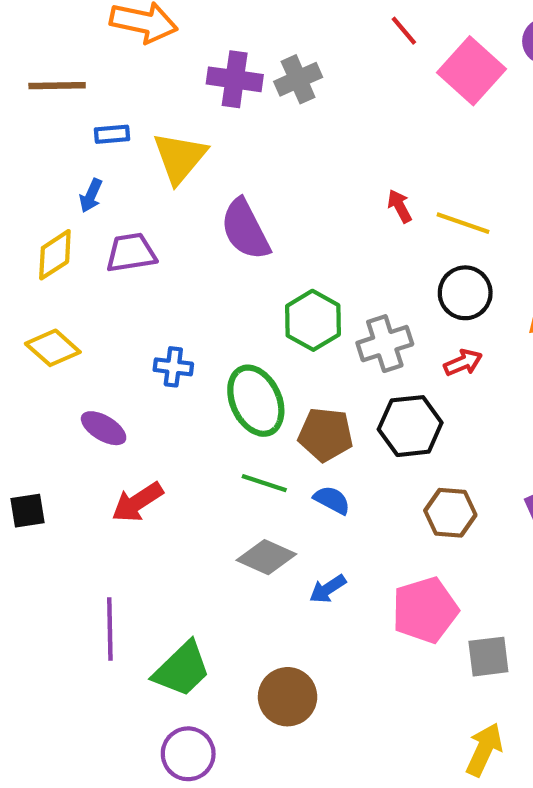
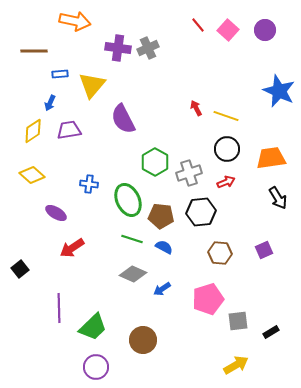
pink square: (471, 71) -> (228, 30), moved, size x0.7
black square: (27, 511) -> (20, 269), moved, turned -30
yellow arrow: (484, 750) -> (236, 365), turned 35

